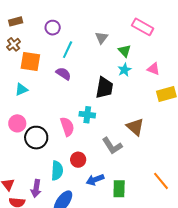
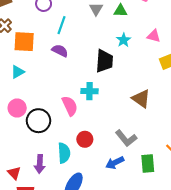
green triangle: (125, 51) -> (120, 11), moved, turned -40
gray L-shape: (112, 146) -> (126, 138), moved
blue arrow: (95, 180) -> (115, 163), moved
purple arrow: (36, 189) -> (40, 164), moved
green rectangle: (119, 189) -> (148, 164), moved

